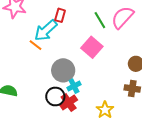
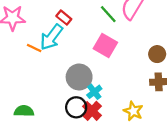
red rectangle: (60, 15) -> (64, 18), turned -56
orange line: (36, 45) -> (34, 48), moved

